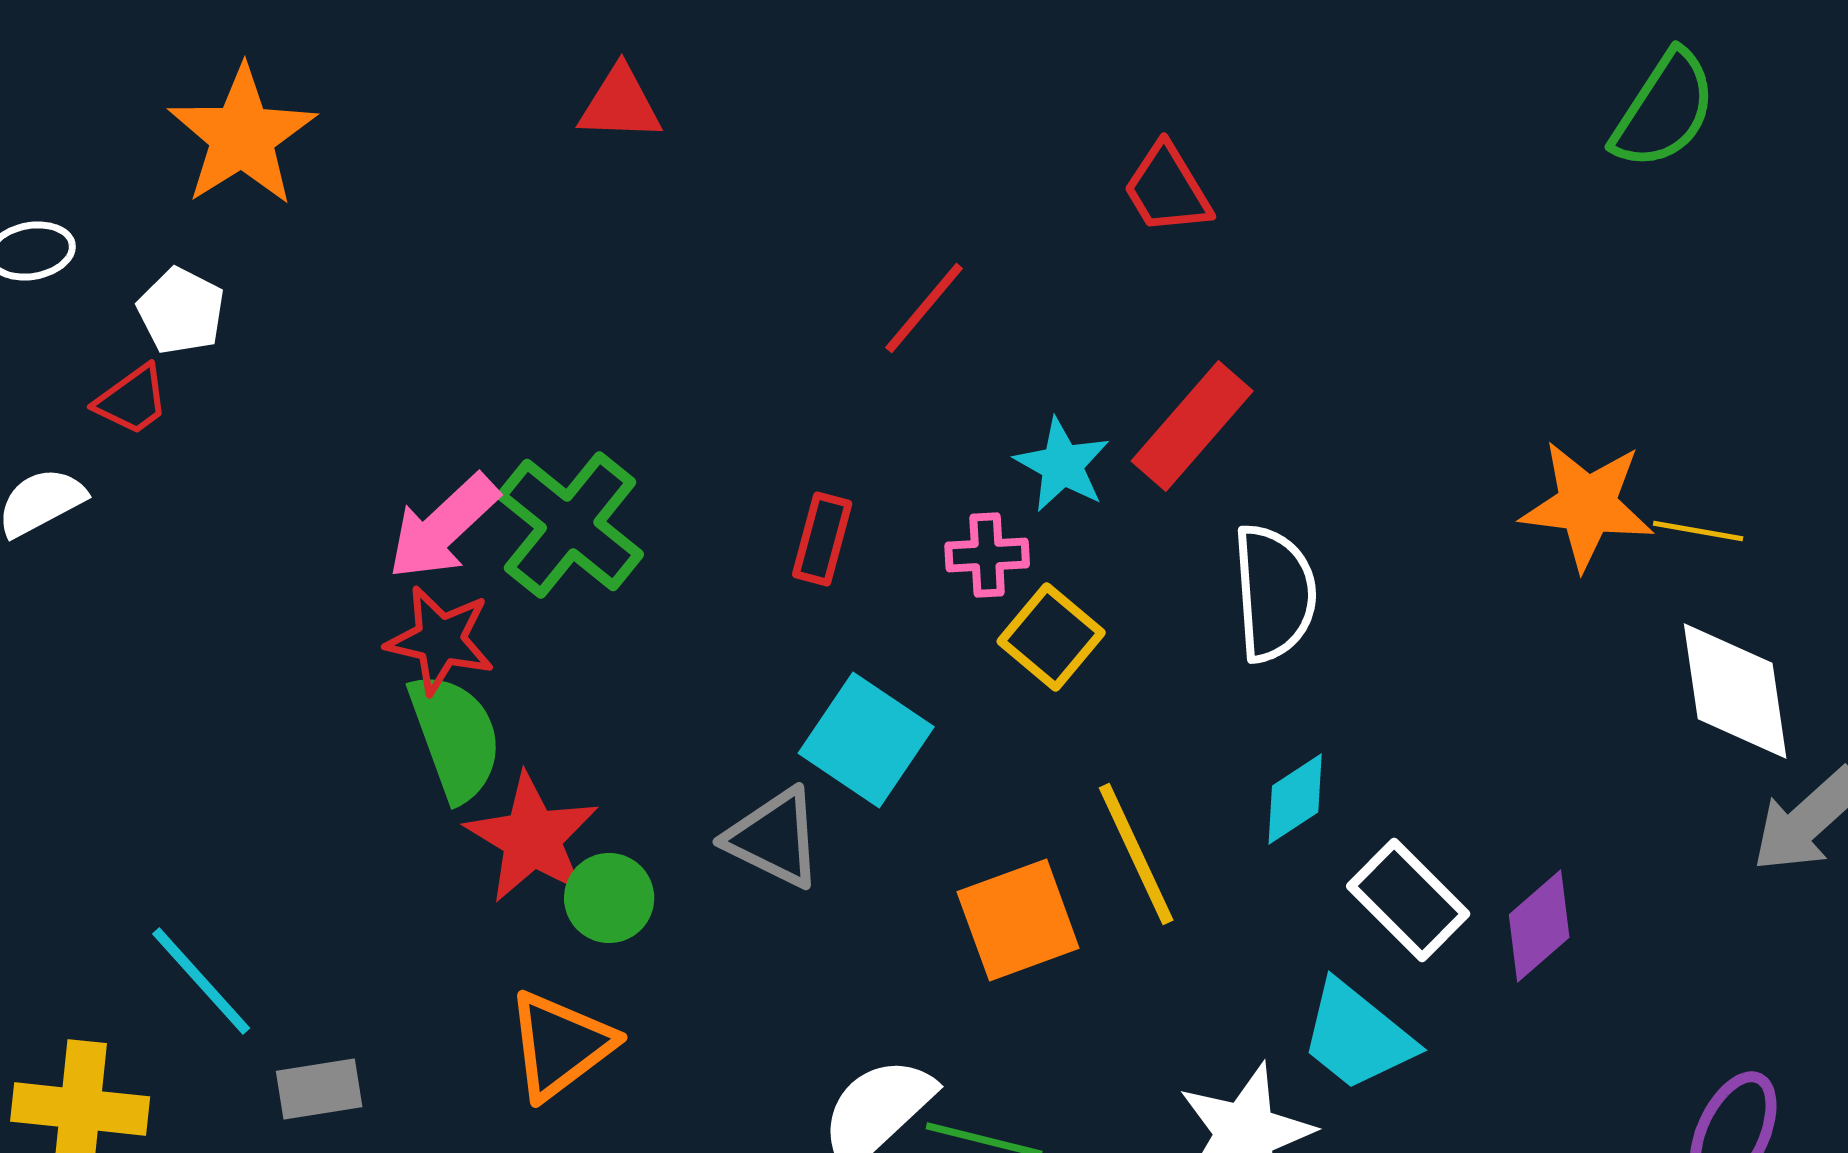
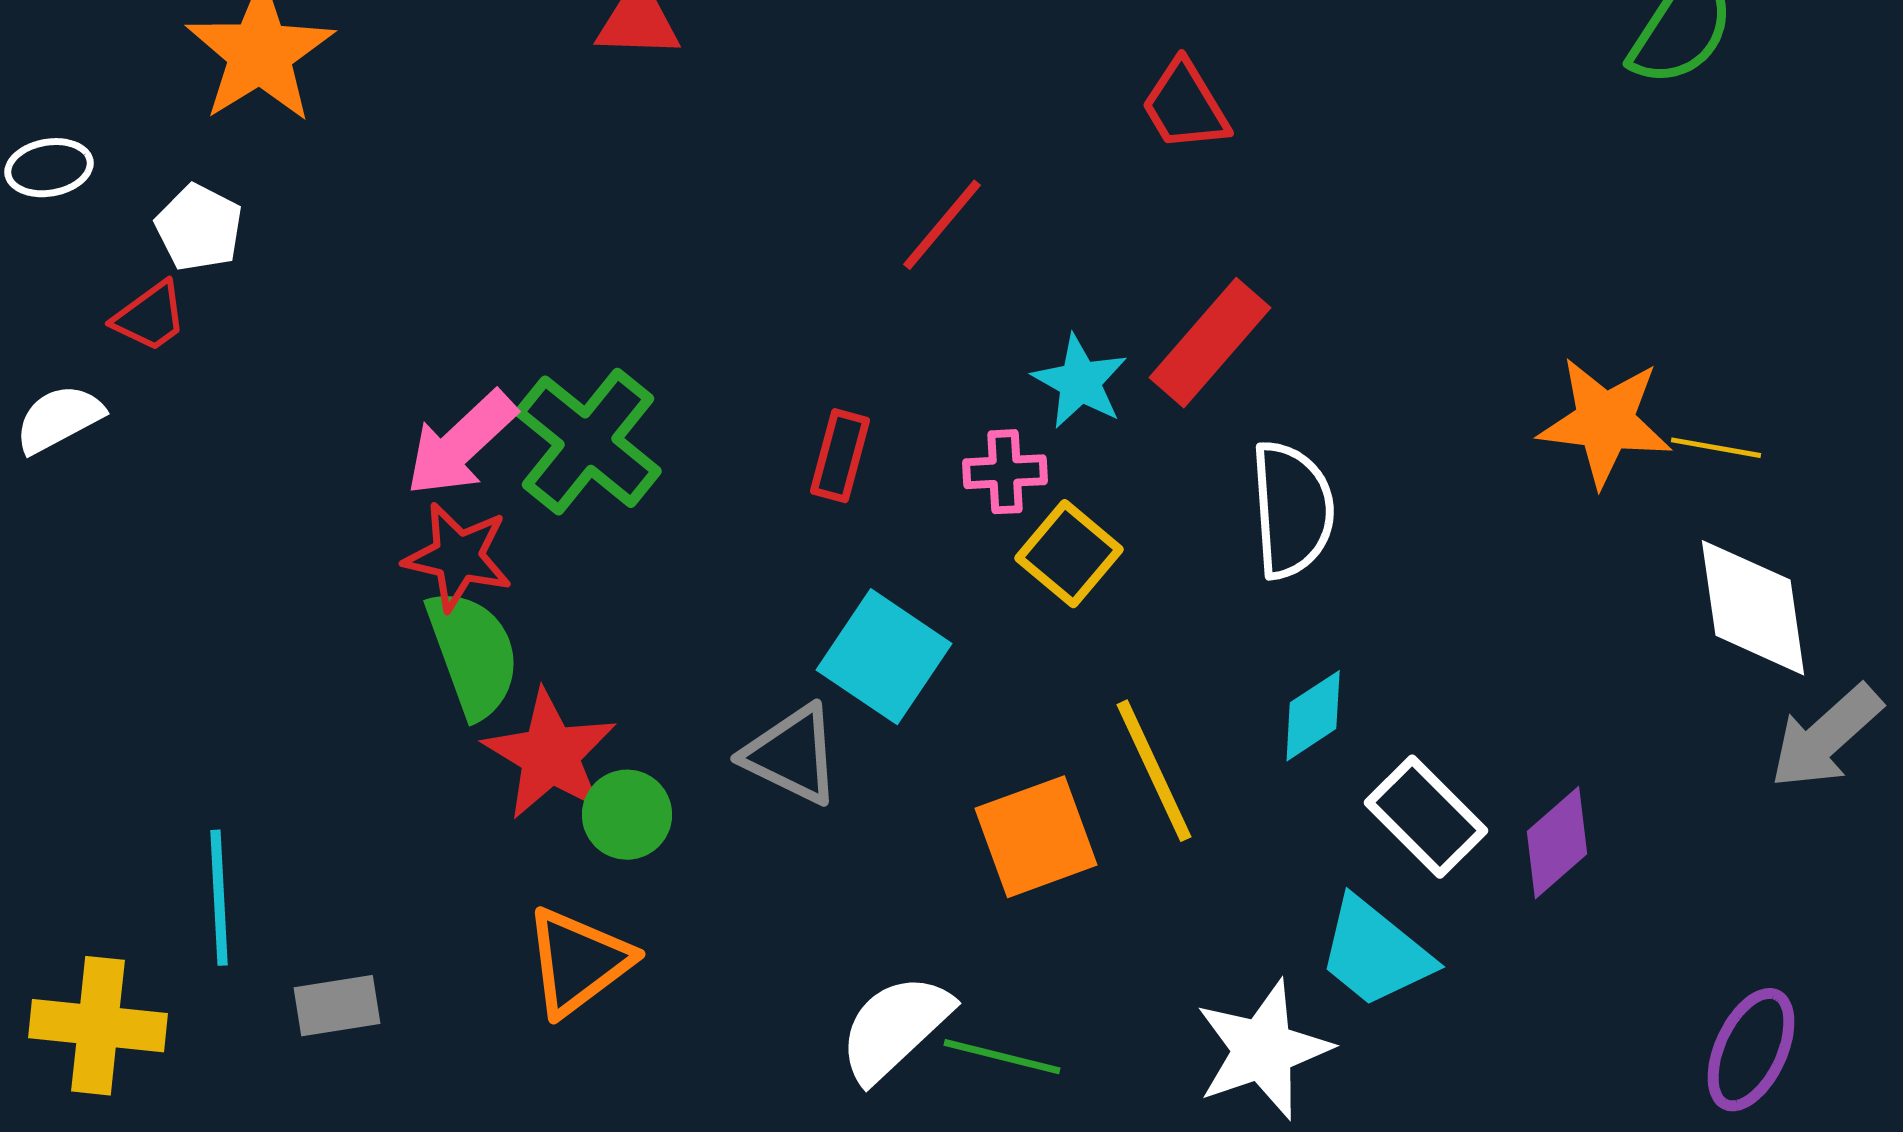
cyan line: (201, 981) -> (219, 898), turned 39

